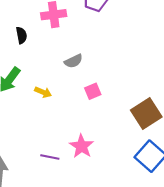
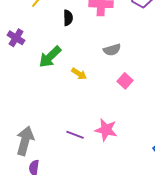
pink square: (93, 91) -> (125, 81), turned -35
pink star: (82, 146) -> (106, 130), turned -30

